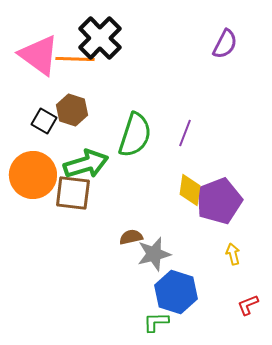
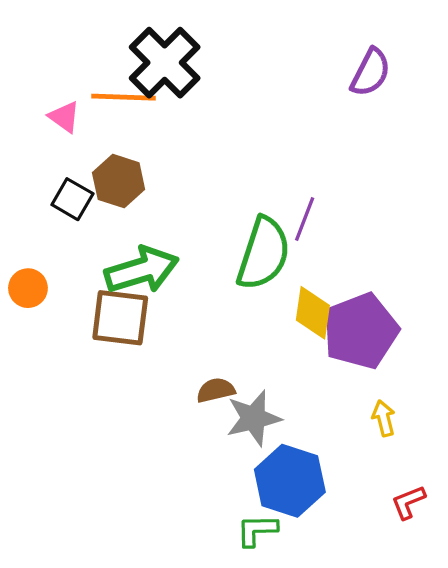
pink triangle: (39, 55) -> (64, 117), moved, size x0.5
green semicircle: (135, 135) -> (263, 254), moved
orange circle: (33, 175) -> (28, 288), moved, size x0.5

